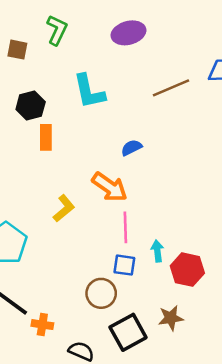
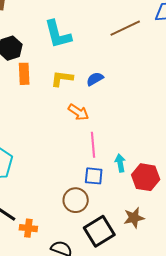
orange arrow: (110, 187) -> (78, 112), size x0.7
yellow L-shape: (64, 208) -> (62, 78), moved, turned -130

